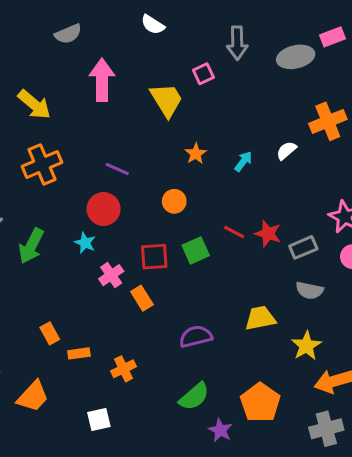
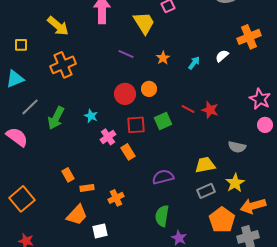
purple line: (117, 169) -> (126, 54), moved
red circle: (104, 209) -> (125, 94), moved
gray rectangle: (303, 247) -> (206, 191), moved
orange trapezoid: (33, 396) -> (77, 215), moved
green semicircle: (194, 396) -> (162, 216), turned 140
orange pentagon: (260, 403) -> (222, 220), moved

